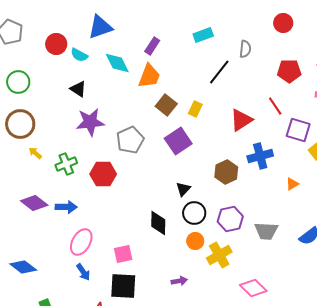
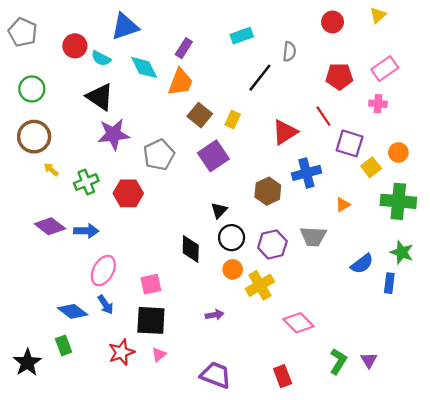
black triangle: (78, 89) -> (100, 97), size x1.5
gray trapezoid: (266, 231) -> (313, 236), moved
blue diamond: (23, 267) -> (73, 311), moved

